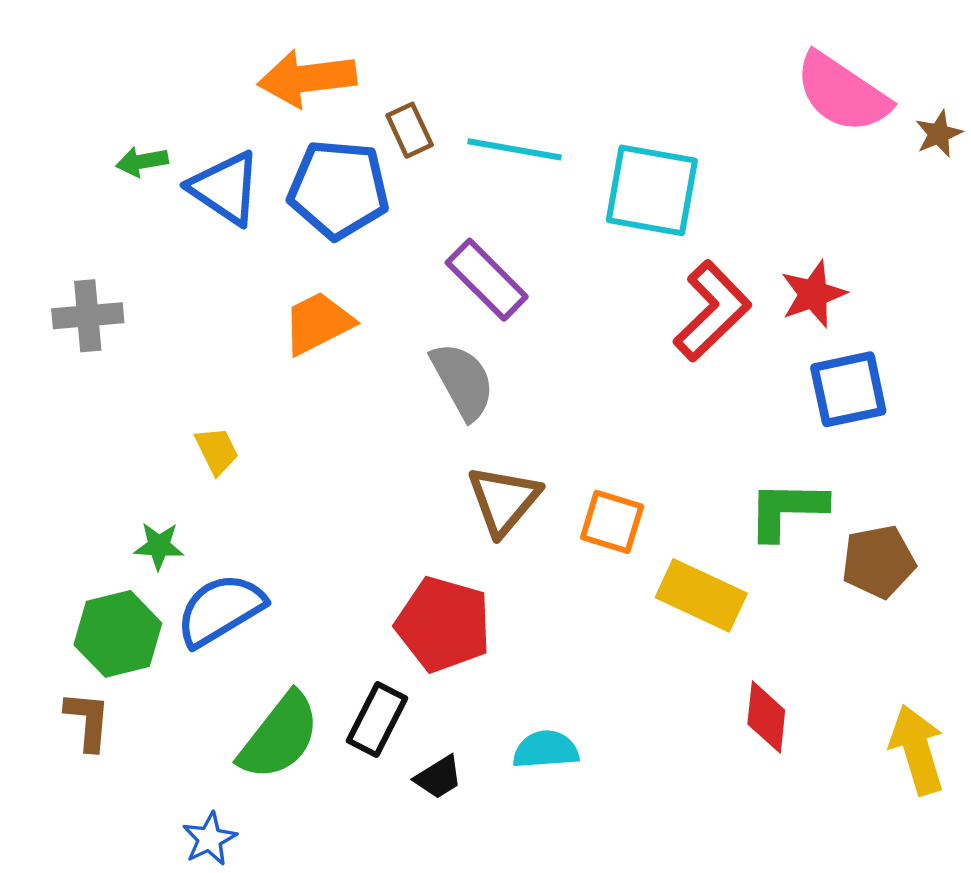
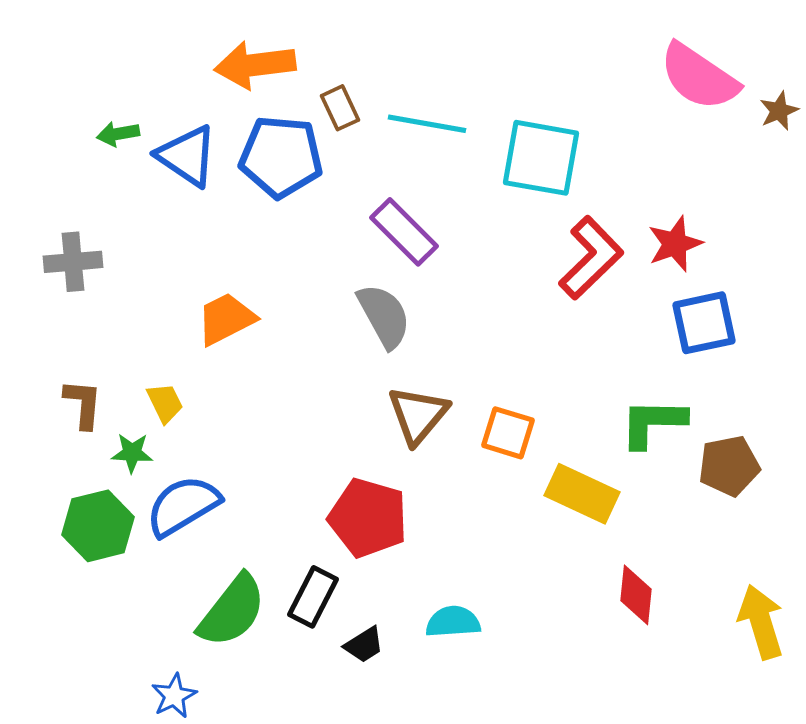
orange trapezoid: (318, 323) -> (226, 319), moved
yellow trapezoid: (217, 451) -> (165, 403), moved
brown L-shape: (88, 721) -> (83, 404), moved

